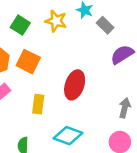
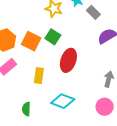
green square: (20, 25) -> (53, 37), moved

